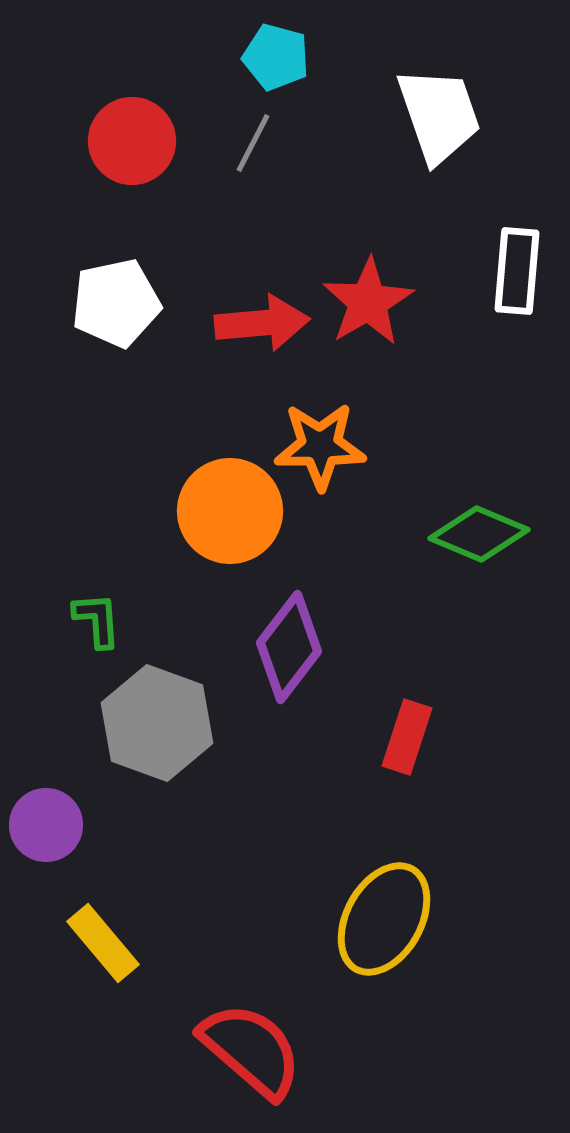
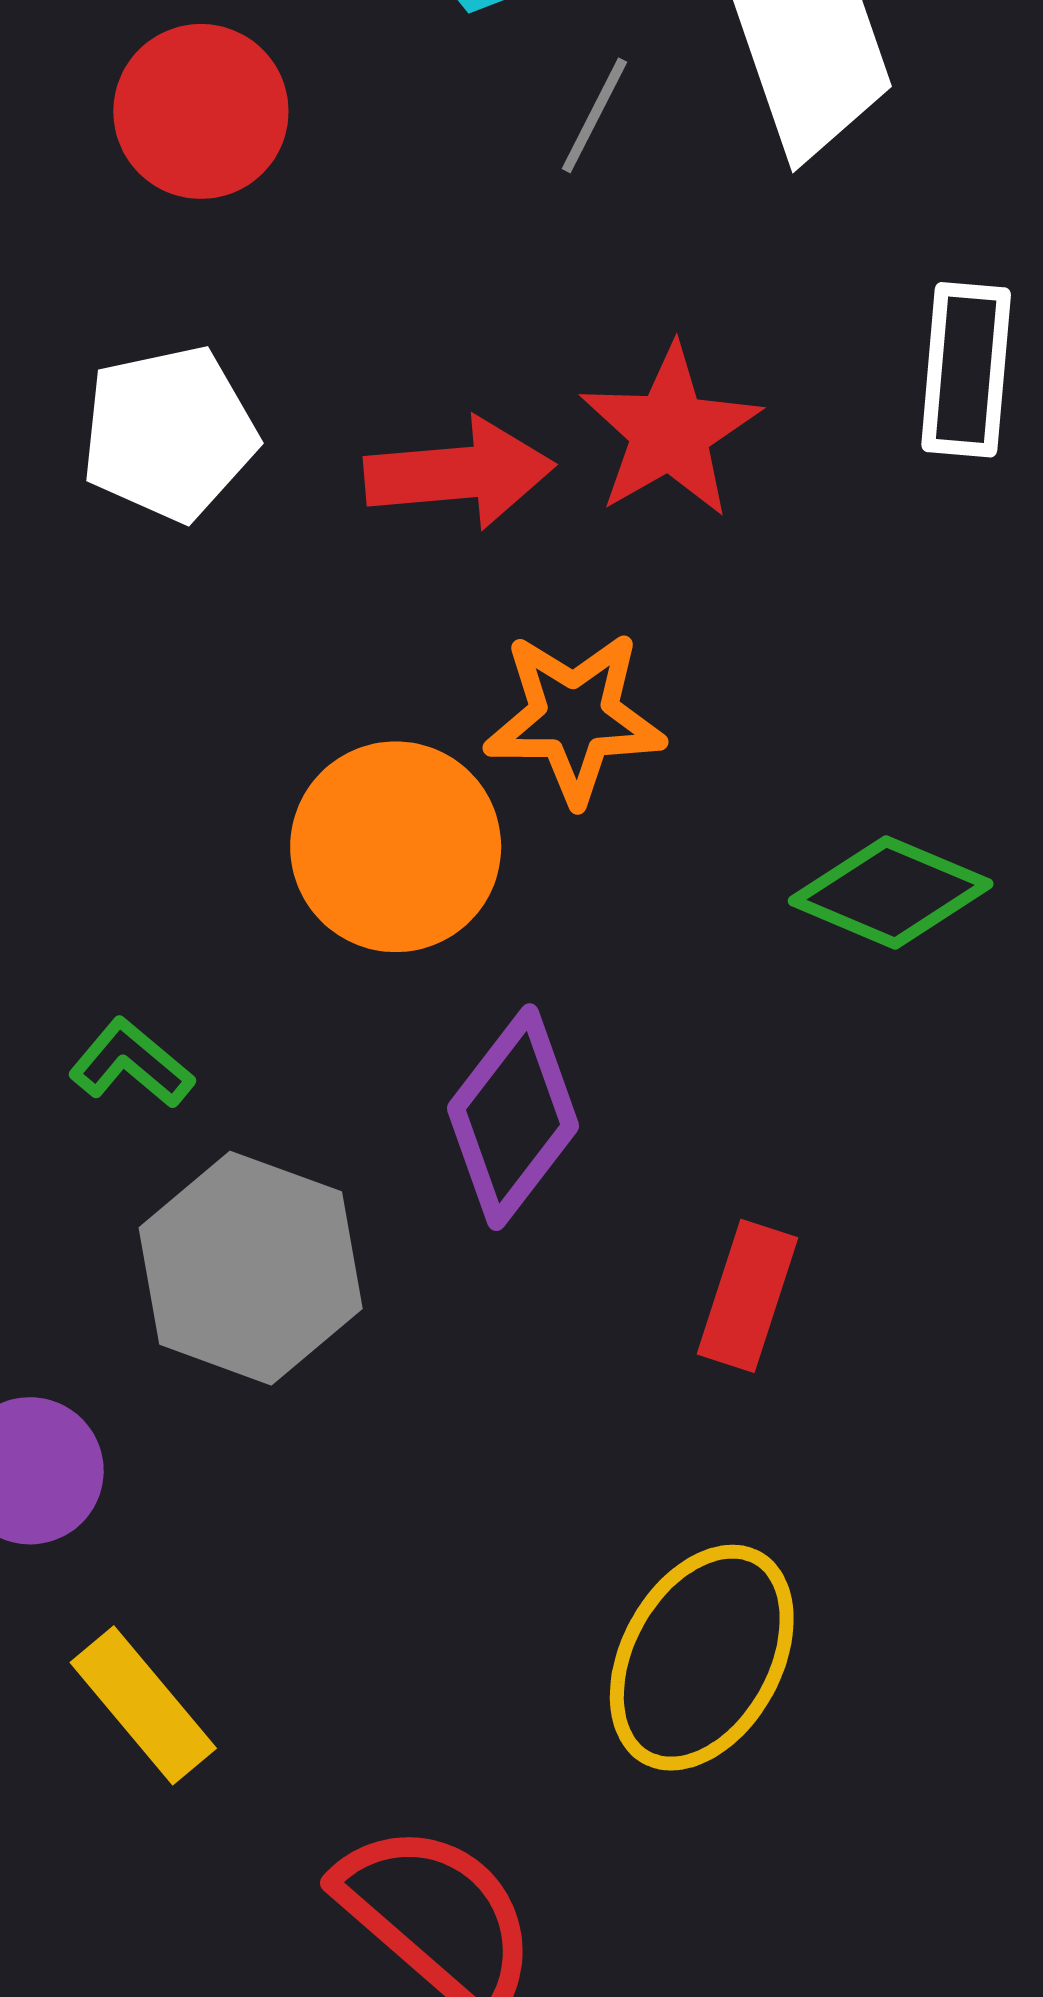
gray line: (253, 143) -> (594, 115), moved
green L-shape: (97, 620) -> (131, 1063), turned -46

